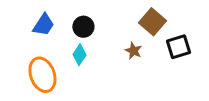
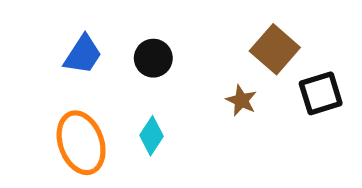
cyan diamond: (79, 55) -> (152, 136), moved

